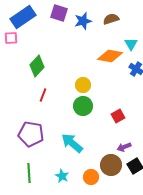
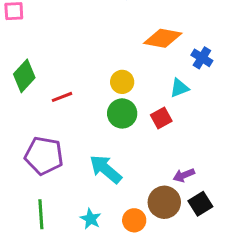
cyan triangle: (131, 44) -> (179, 88), moved, turned 40
green diamond: (37, 66) -> (24, 76), moved
red line: (43, 95) -> (62, 97), turned 48
red square: (118, 116) -> (161, 118), moved

